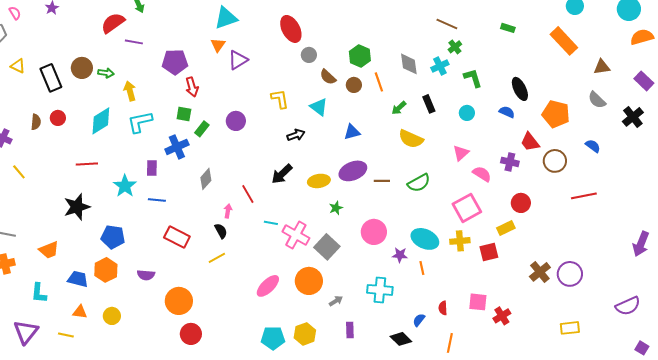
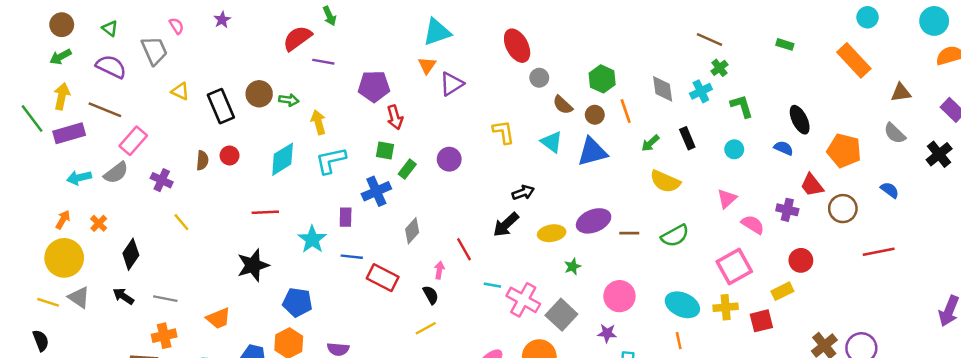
blue triangle: (352, 132) -> (592, 152), moved, size x1.5
black arrow: (296, 135) -> (523, 192), moved
red rectangle: (177, 237) -> (383, 278), moved
purple star: (400, 255) -> (607, 333), moved

